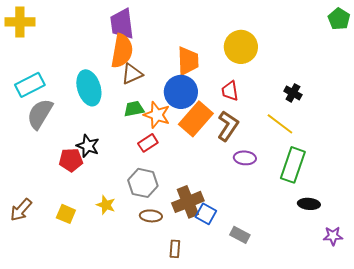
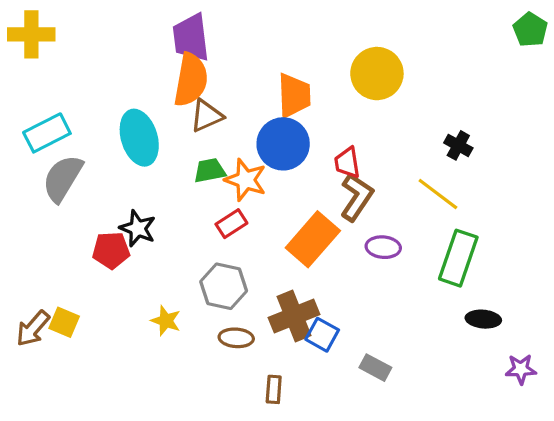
red trapezoid: (230, 91) -> (347, 163), moved
orange rectangle: (196, 119) -> (313, 239), moved
yellow square: (66, 214) -> (64, 322), moved

